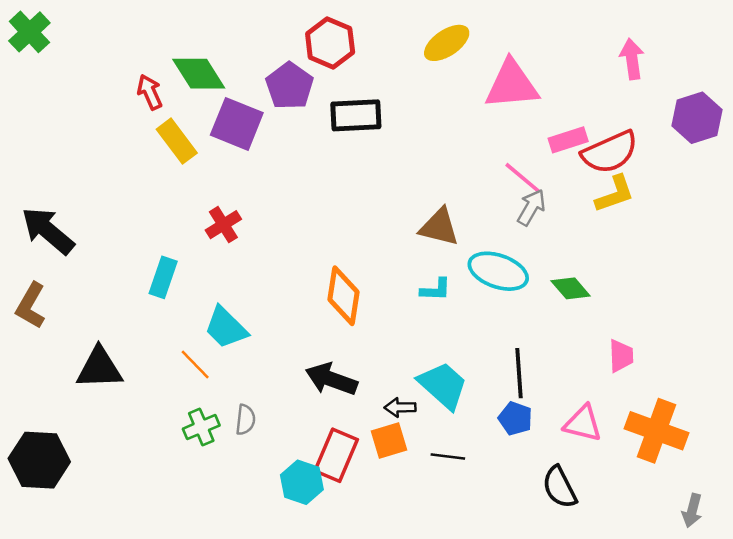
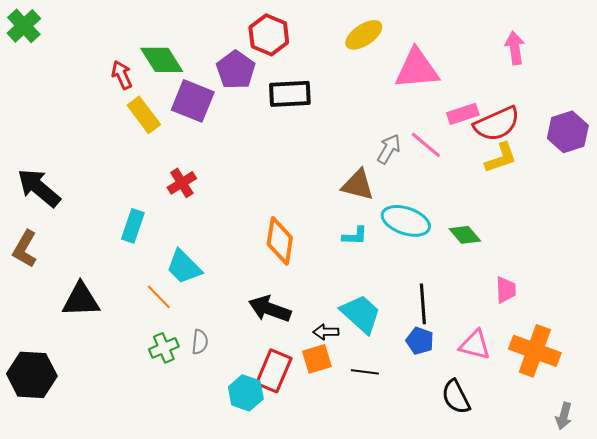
purple hexagon: (697, 118) -> (568, 132), moved
gray arrow: (531, 207) -> (389, 149), moved

